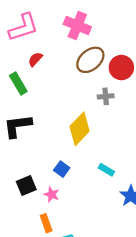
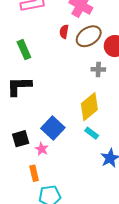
red semicircle: (35, 59) -> (64, 32), moved, turned -40
yellow diamond: (80, 129) -> (89, 107), moved
blue square: (62, 169) -> (53, 128), size x1.6

